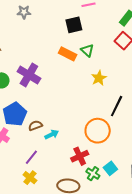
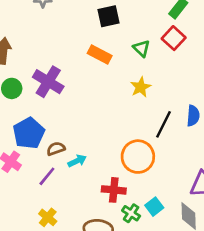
green triangle: (87, 50) -> (142, 48), moved
red cross: (80, 156) -> (114, 190), turned 30
purple line: (31, 157) -> (47, 176), moved

